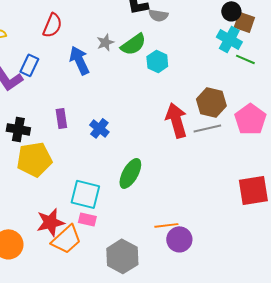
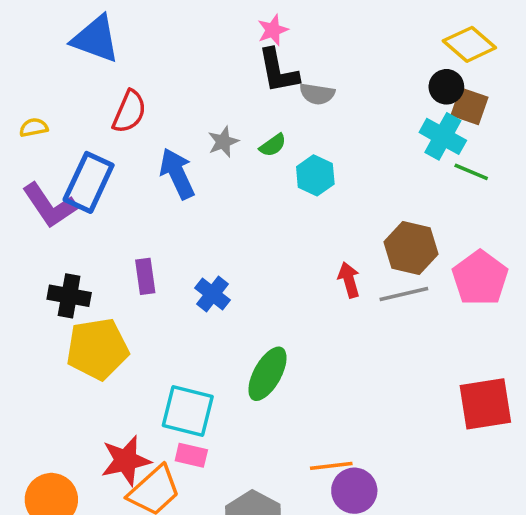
green semicircle: (133, 44) -> (273, 145), size x0.6
blue rectangle: (29, 65) -> (89, 182), size x1.5
red arrow: (176, 120) -> (349, 280), size x0.6

